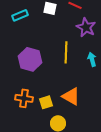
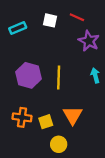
yellow line: (66, 52) -> (59, 78), moved
orange triangle: (71, 96) -> (73, 115), turned 30

